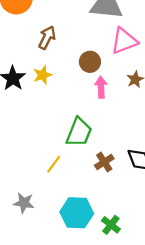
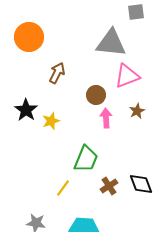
yellow star: (43, 75) -> (51, 121), moved

